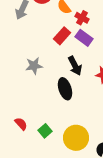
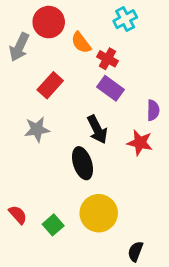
red rectangle: (62, 36) -> (50, 85), moved
yellow circle: (76, 138) -> (99, 213), moved

